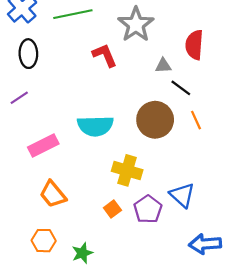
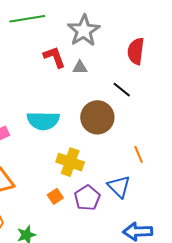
gray triangle: (163, 66) -> (80, 67), moved
orange line: (196, 120) -> (139, 155), moved

